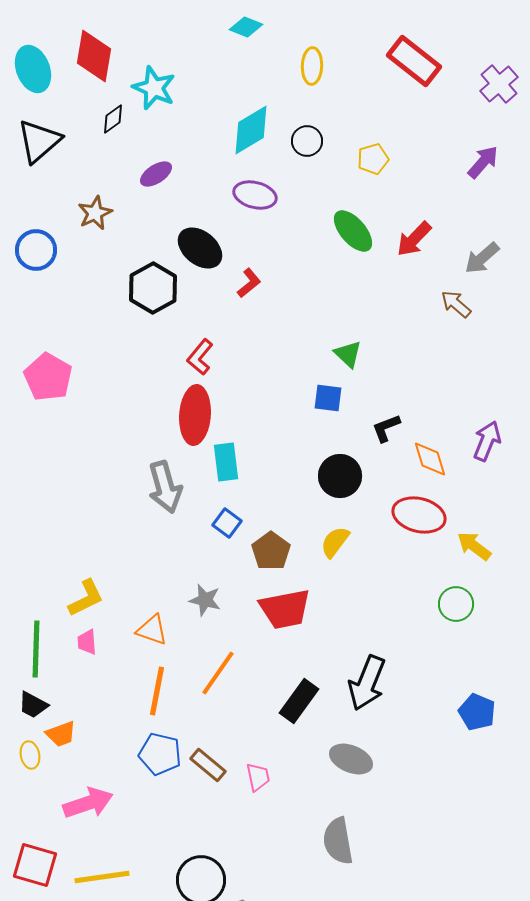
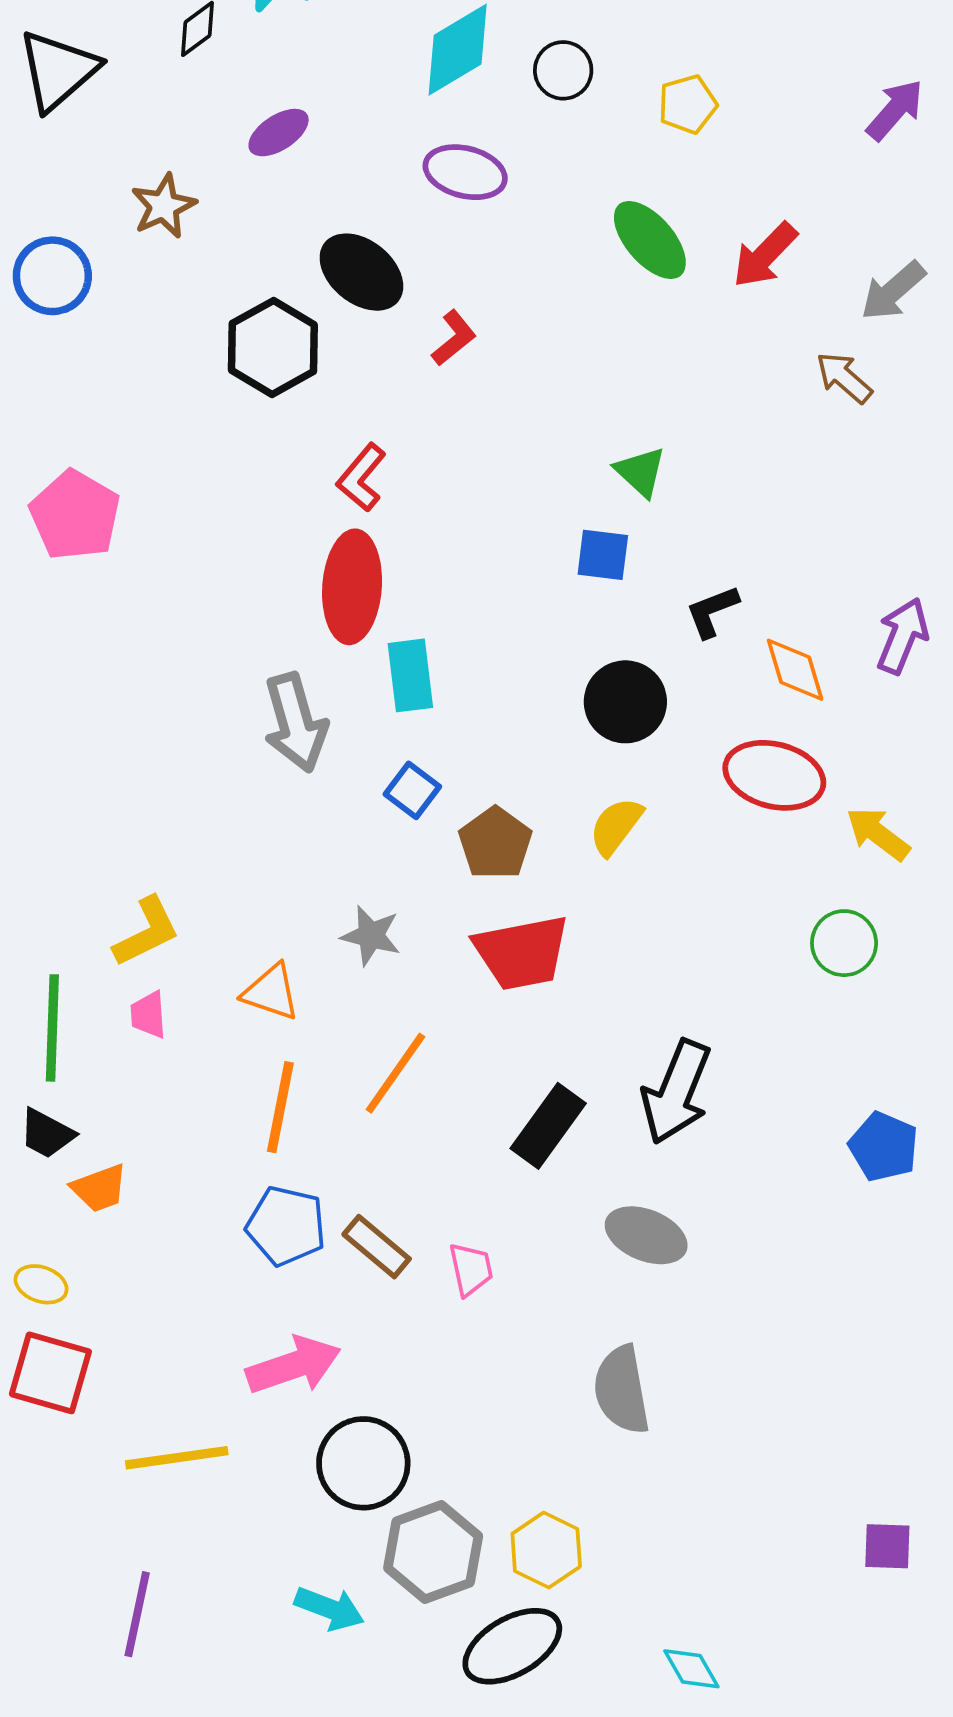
yellow ellipse: (30, 755) -> (41, 1284), moved, turned -60
pink arrow: (88, 803) -> (294, 1365), moved
red square: (35, 865) -> (50, 1373), moved

